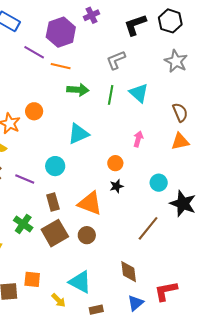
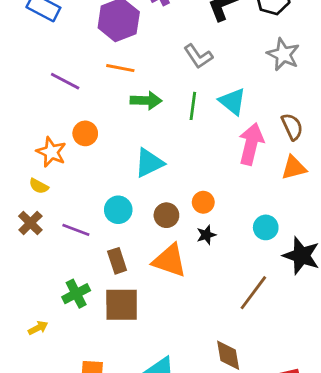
purple line: (34, 52) -> (65, 81), moved
gray L-shape: (116, 60) -> (198, 56), turned -100
pink arrow: (138, 139) -> (251, 144), moved, size x1.8
green cross: (23, 224) -> (76, 294), turned 30
brown square: (55, 233) -> (122, 305), turned 32
brown circle: (87, 235) -> (166, 215), moved

